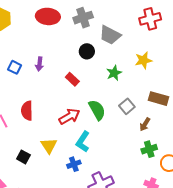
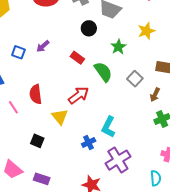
purple arrow: (39, 64) -> (43, 46), turned 48
green semicircle: (97, 110) -> (103, 72), moved
cyan L-shape: (83, 142) -> (108, 127), moved
yellow triangle: (49, 146) -> (60, 117), moved

